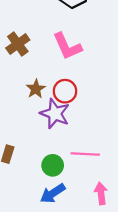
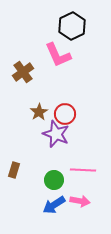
pink L-shape: (67, 46) -> (58, 55), moved
pink arrow: (101, 193) -> (80, 201), moved, turned 108

